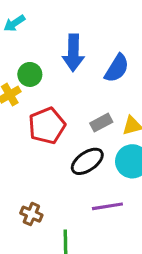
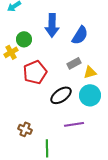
gray rectangle: (101, 123) -> (74, 63), moved

